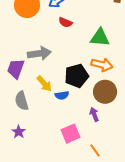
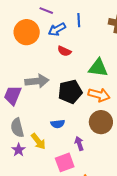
black pentagon: (77, 76) -> (70, 92), moved
yellow arrow: (44, 84) -> (38, 141), moved
purple arrow: (94, 114) -> (79, 144), moved
purple star: (19, 132) -> (19, 150), moved

